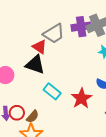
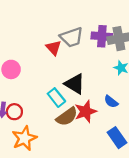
black triangle: (35, 65) -> (75, 84), moved
brown semicircle: (33, 117) -> (67, 117), moved, size x1.5

